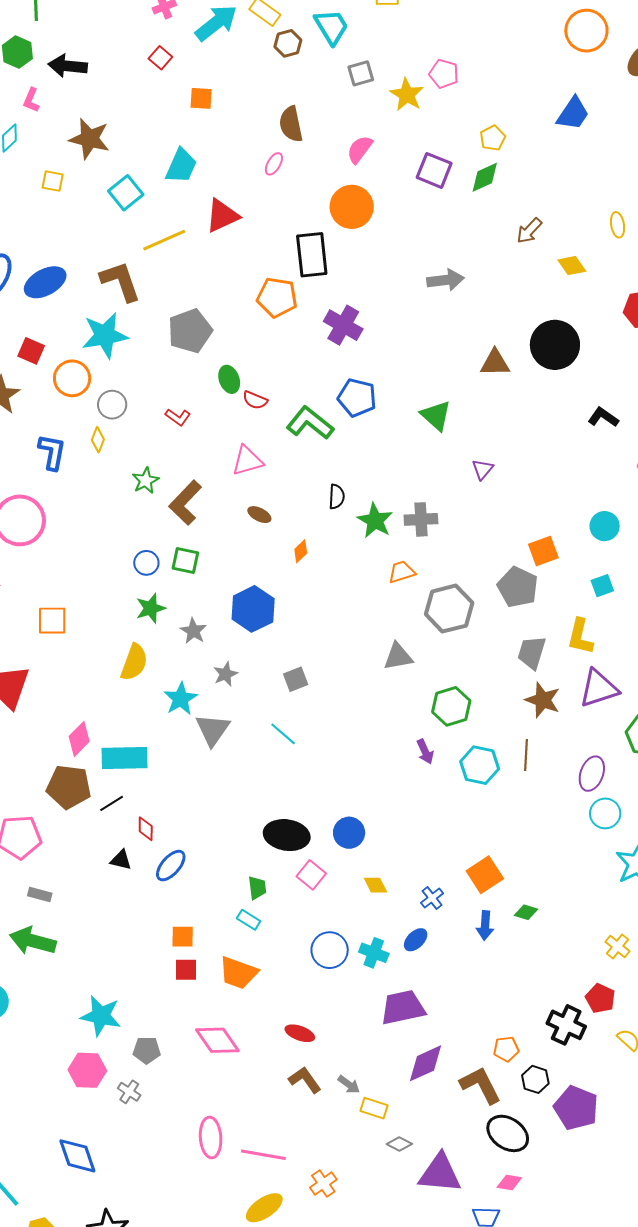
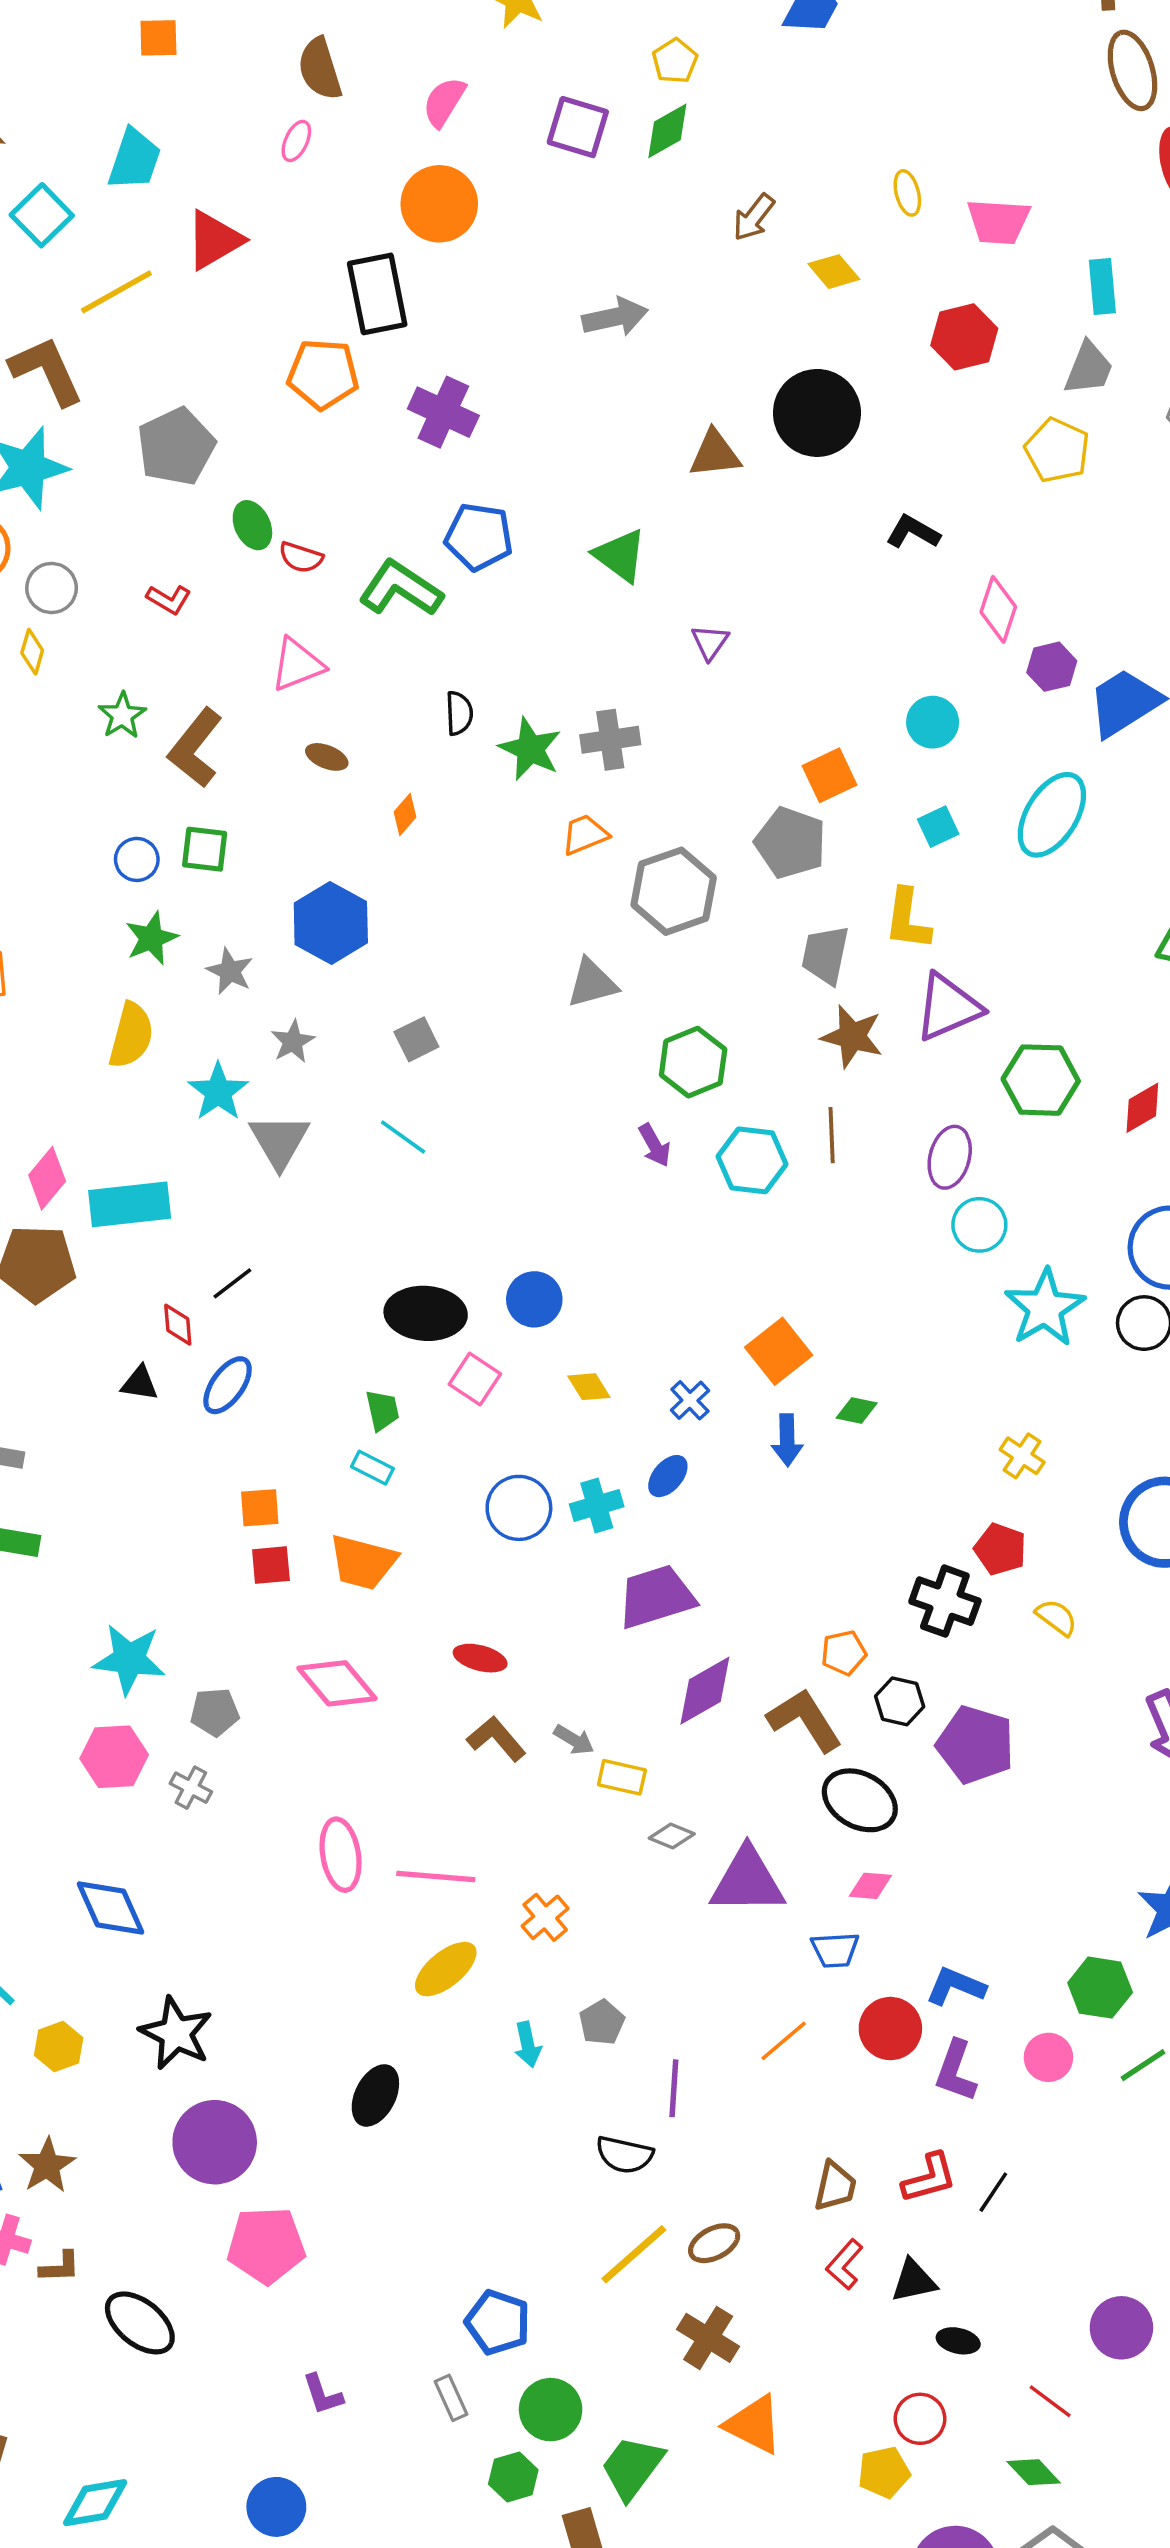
black line: (112, 803) -> (232, 1283), moved
cyan cross: (374, 953) -> (597, 1505), turned -32

